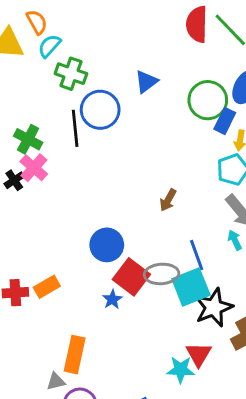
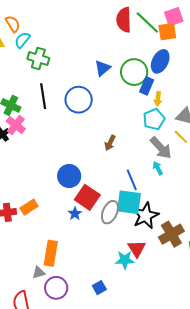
blue triangle: (146, 82) -> (103, 68), moved
blue circle: (100, 110) -> (79, 100), moved
gray ellipse: (162, 274) -> (110, 212), moved, turned -60
cyan square: (191, 287) -> (129, 202), turned 32

